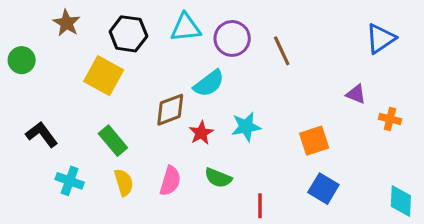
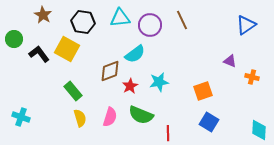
brown line: (282, 51) -> (182, 20), moved
black L-shape: (42, 134) -> (39, 54), moved
green semicircle: (218, 178) -> (141, 115), size x1.4
cyan cross: (70, 181) -> (21, 117), moved

